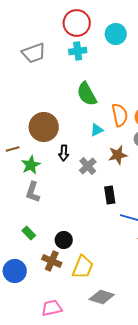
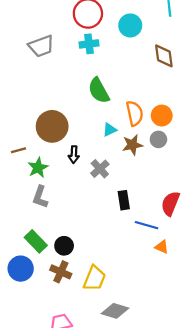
brown star: (118, 155) -> (132, 145), moved
green rectangle: (29, 233) -> (36, 241), size x1.5
black circle: (64, 240) -> (64, 246), moved
blue circle: (15, 271) -> (21, 269), moved

